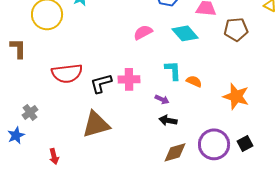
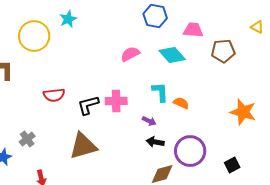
red semicircle: (67, 73) -> (54, 95), size x0.7
orange star: (236, 96) -> (243, 112), moved
gray cross: (30, 112) -> (27, 139), moved
purple circle: (214, 144) -> (190, 151), moved

